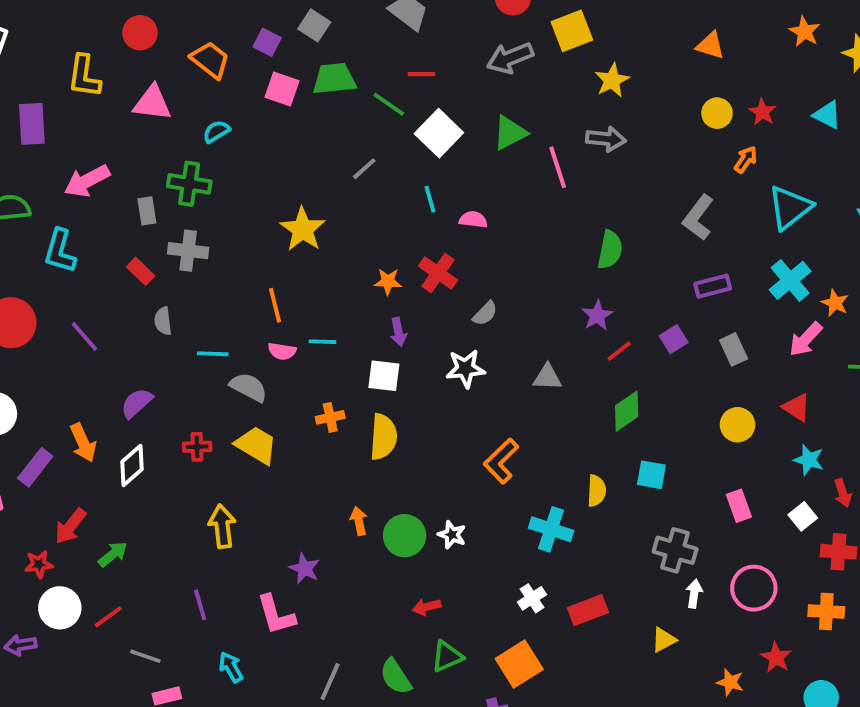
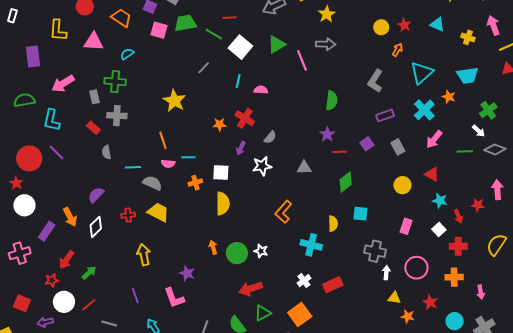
cyan line: (430, 199) -> (238, 81), turned 32
orange star: (835, 303) -> (449, 97), moved
purple arrow: (398, 332) -> (241, 148), moved, turned 40
purple line: (84, 336) -> (56, 152), moved
red line: (619, 351) -> (340, 152), turned 40
orange cross: (330, 417) -> (195, 183), moved
pink rectangle: (739, 506) -> (406, 226), turned 42
red arrow: (427, 607) -> (251, 289), size x1.6
yellow triangle: (664, 640) -> (394, 298), moved, turned 40

